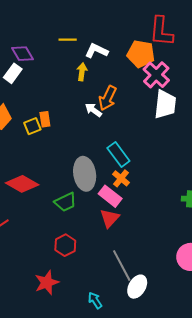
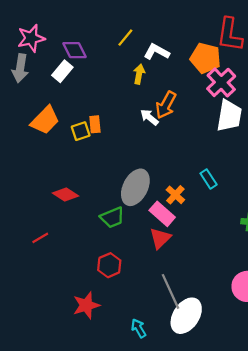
yellow line: (68, 40) -> (125, 38), turned -54
cyan rectangle: (118, 154) -> (209, 179), moved, size x0.7
gray ellipse: (85, 174) -> (135, 187), turned 32
red diamond: (22, 184) -> (66, 194), size x0.7
white ellipse: (137, 287) -> (186, 316), size x1.4

